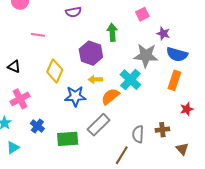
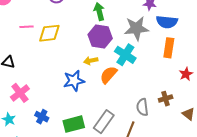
purple hexagon: (91, 53) -> (100, 37), moved
yellow diamond: (55, 71) -> (49, 33), moved, turned 70
gray rectangle: (99, 125) -> (104, 122), moved

